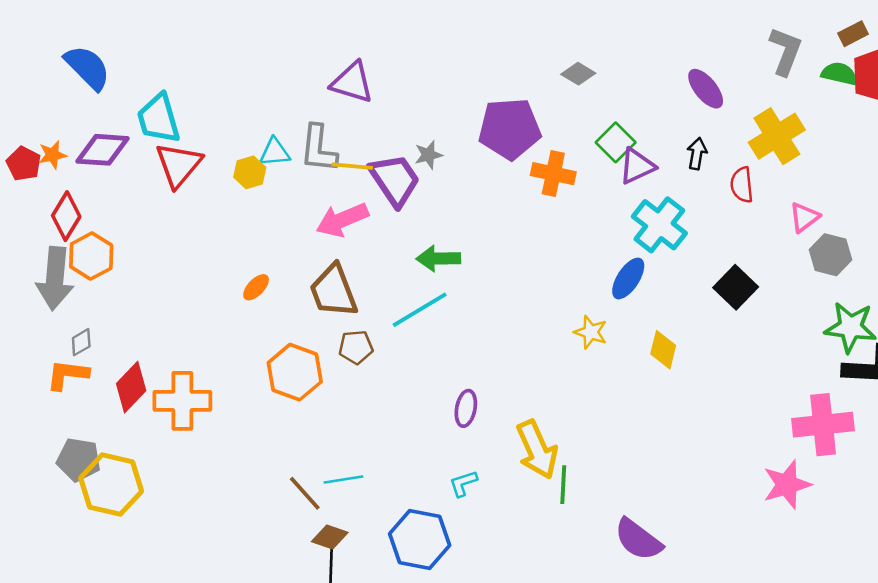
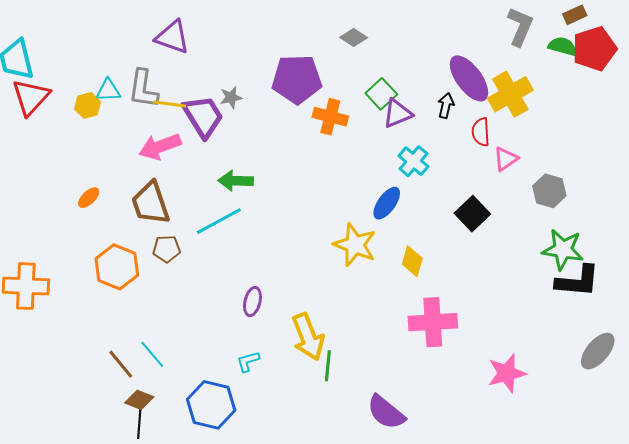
purple ellipse: (706, 89) -> (469, 78), moved, size x1.4
pink triangle: (804, 217) -> (506, 159), moved
cyan cross: (659, 225) -> (413, 161), size x0.7
yellow star: (591, 332) -> (355, 245), size x1.6
pink cross: (823, 425) -> (433, 322), moved
cyan line: (343, 480) -> (152, 354), turned 56

